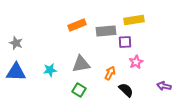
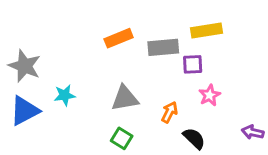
gray star: (16, 43) -> (25, 66), size x1.5
cyan star: (50, 70) -> (65, 95), moved
blue triangle: (16, 72) -> (25, 111), turned -30

